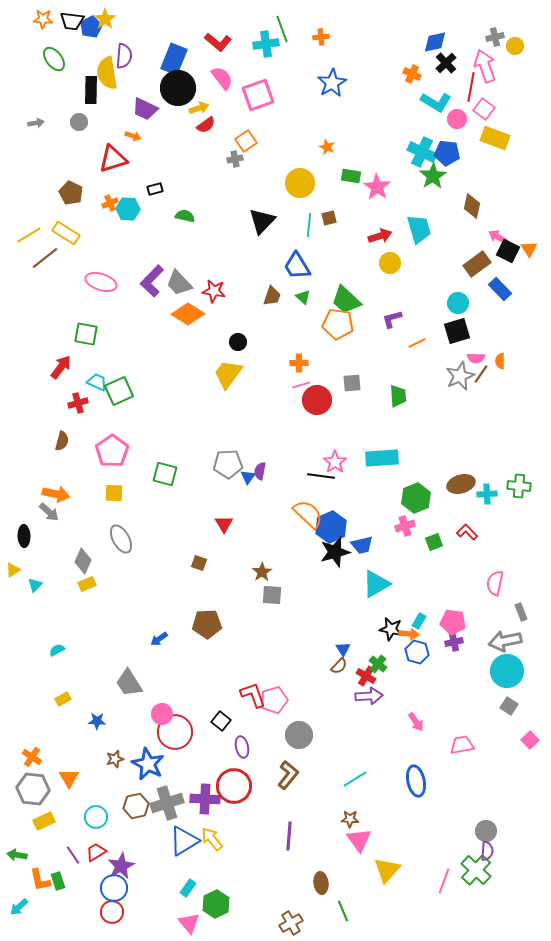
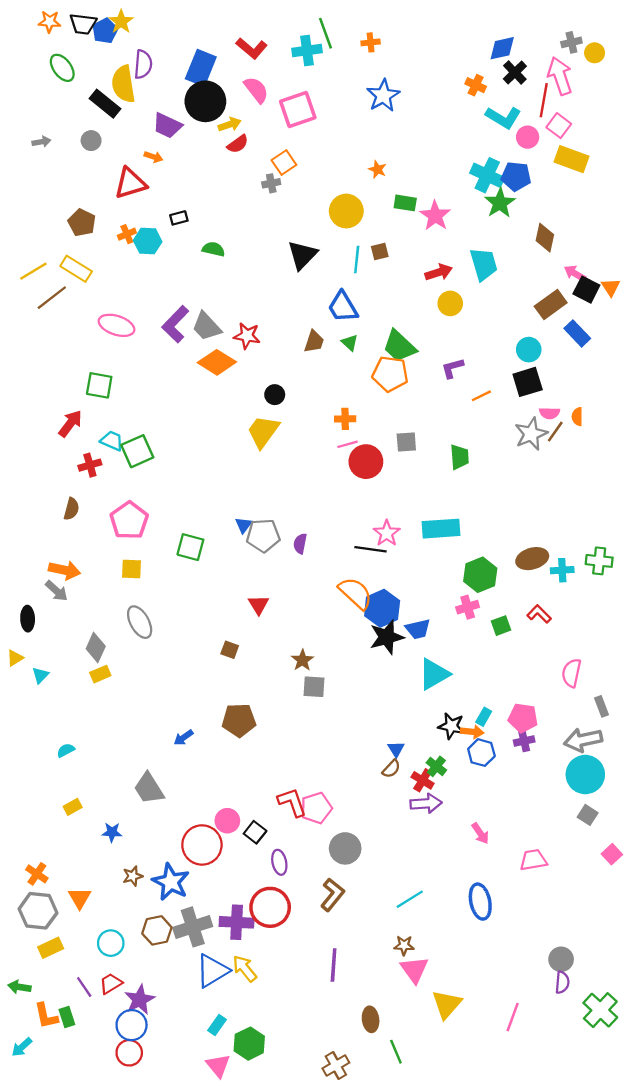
black rectangle: (91, 90) -> (105, 104), turned -52
blue triangle: (248, 477) -> (244, 525), moved
pink circle: (162, 714) -> (227, 821), moved
green cross: (476, 870) -> (600, 1010), moved

